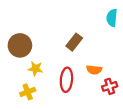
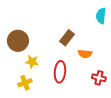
orange semicircle: (94, 70) -> (85, 54), moved
red cross: (110, 86) -> (99, 78), turned 32

